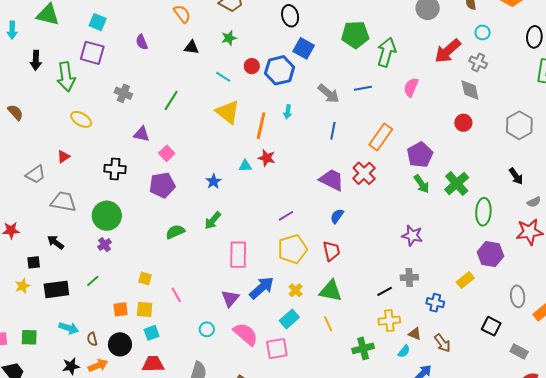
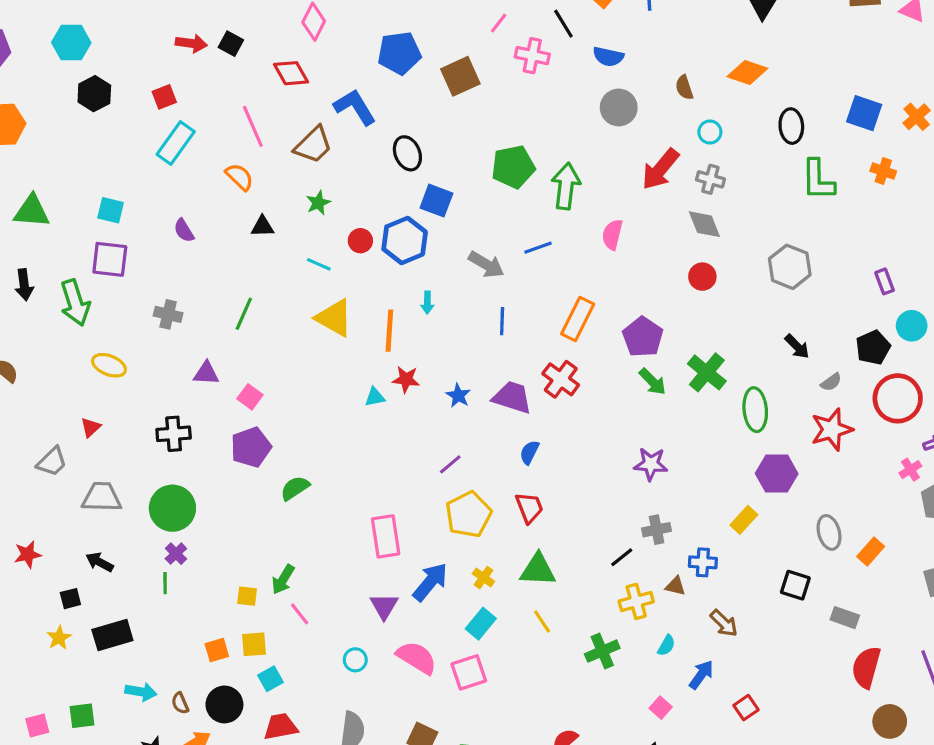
blue star: (213, 181) -> (458, 396), moved
green arrow: (213, 220) -> (283, 579), moved
green semicircle: (175, 232) -> (295, 488), moved
green line: (93, 281) -> (165, 583), moved, turned -40
brown triangle: (415, 334) -> (675, 586), moved

